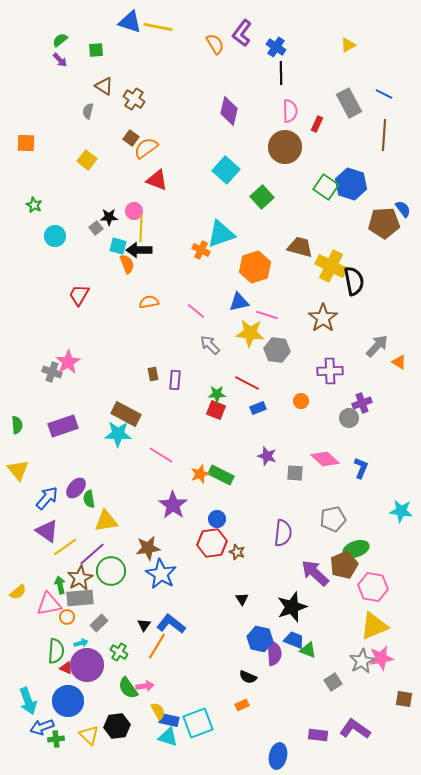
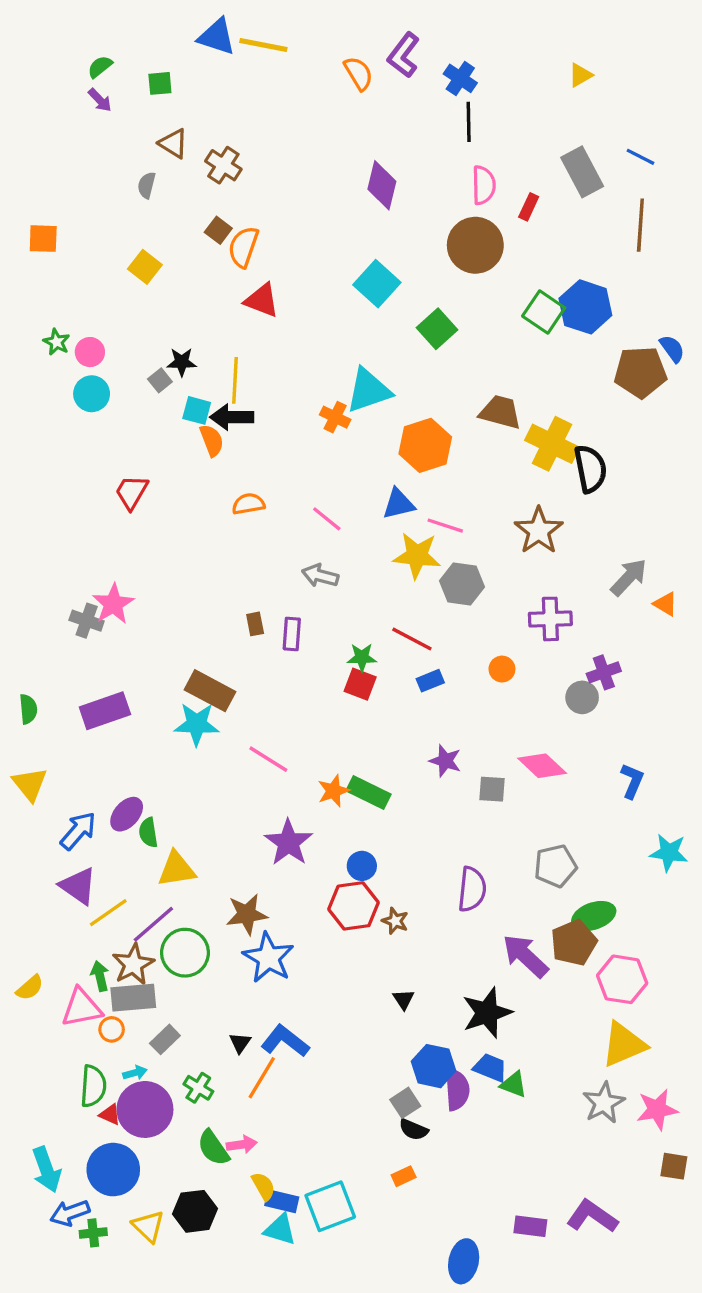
orange semicircle: (146, 148) -> (243, 247), turned -35
pink circle: (134, 211) -> (90, 352), moved
gray arrow: (210, 345) -> (320, 576), moved, turned -30
blue L-shape: (361, 468) -> (632, 781), moved
pink star: (381, 658) -> (657, 1109), moved
gray square: (333, 682) -> (405, 1103), moved

